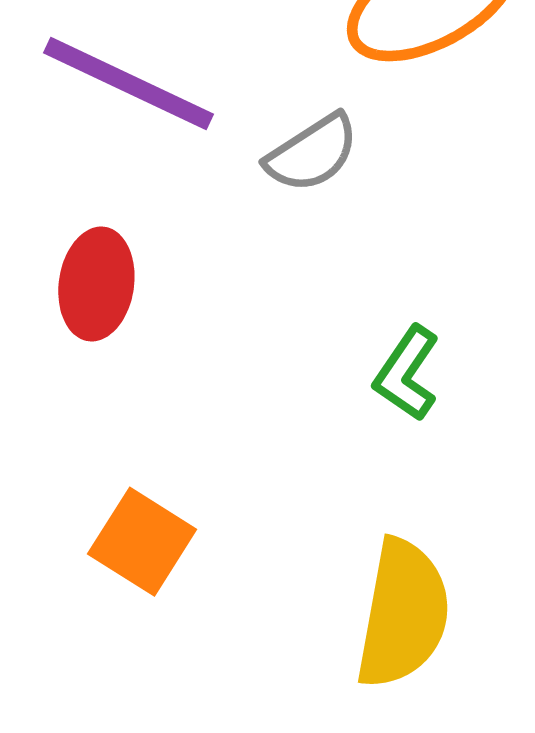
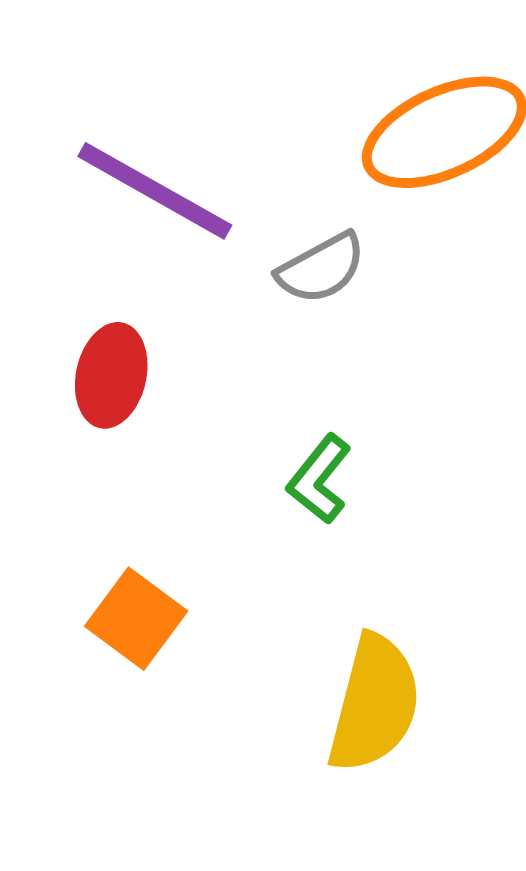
green L-shape: (407, 373) -> (319, 479), moved

